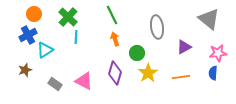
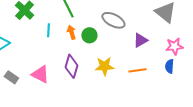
gray ellipse: (157, 27) -> (113, 20), turned -55
cyan line: (76, 37) -> (48, 30), moved
green circle: (137, 53) -> (89, 35), moved
yellow star: (148, 73) -> (104, 66), turned 30

